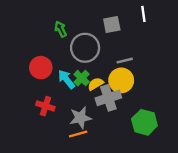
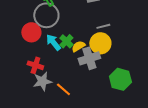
gray circle: (85, 48) -> (46, 15), moved
gray star: (80, 118) -> (42, 81), moved
orange line: (78, 134) -> (63, 89), turned 56

